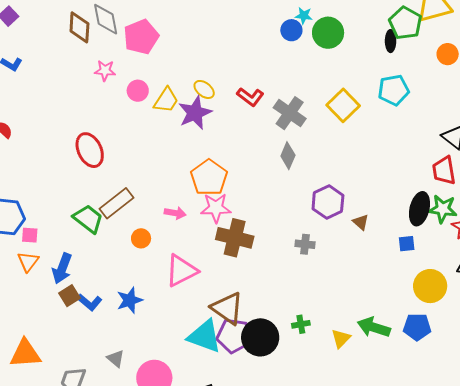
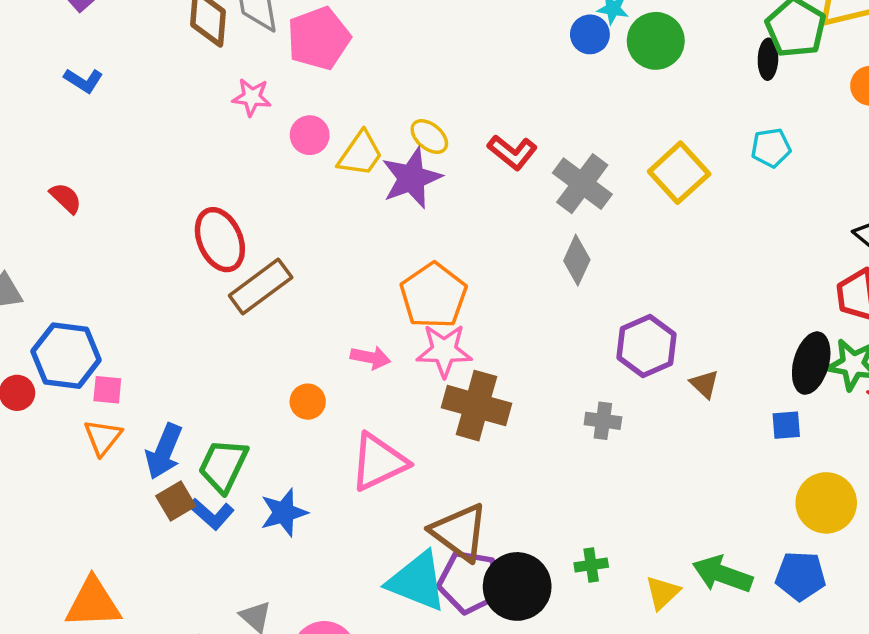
cyan pentagon: (394, 90) -> (771, 148), size x0.7
brown rectangle: (116, 203) -> (261, 286), moved
green trapezoid: (88, 219) -> (223, 466), moved, turned -104

